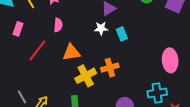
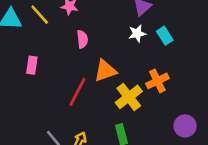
pink rectangle: (18, 29) -> (32, 65), moved
red line: (37, 50) -> (77, 92), moved

